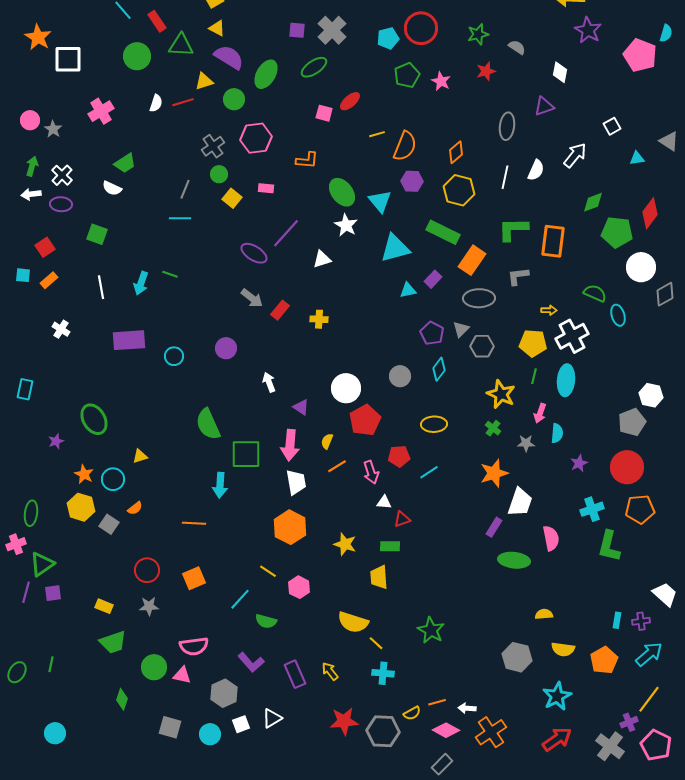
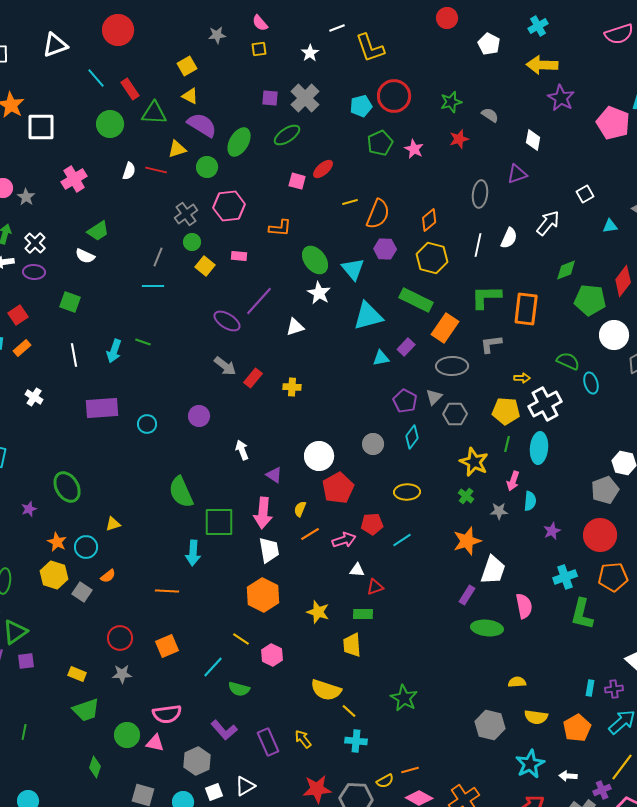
red line: (183, 102) -> (156, 170), turned 30
pink arrow: (371, 472) -> (344, 540), turned -90
white arrow: (467, 708) -> (568, 776), moved

